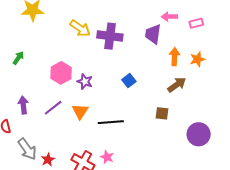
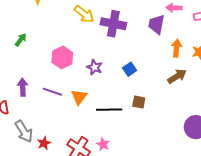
purple star: (85, 81) -> (95, 67), moved
purple line: (53, 108) -> (52, 92), turned 54
brown square: (162, 113) -> (139, 102), moved

